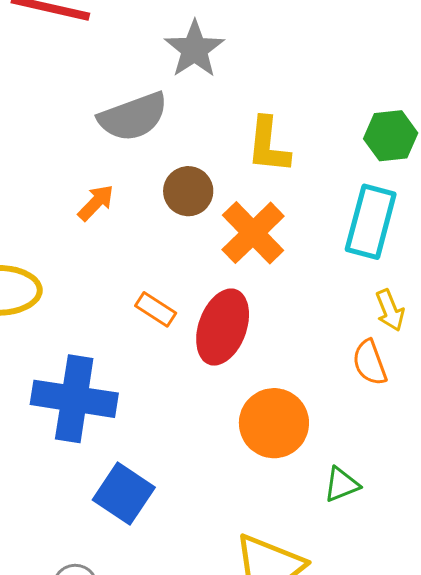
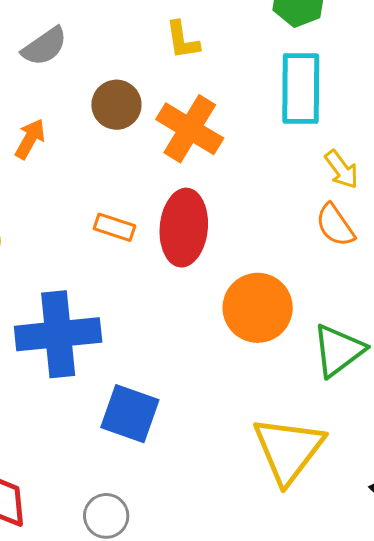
gray semicircle: (133, 117) -> (44, 46), size x0.7
yellow L-shape: (268, 145) -> (182, 40), size x0.7
green triangle: (342, 485) -> (338, 350), size x1.5

